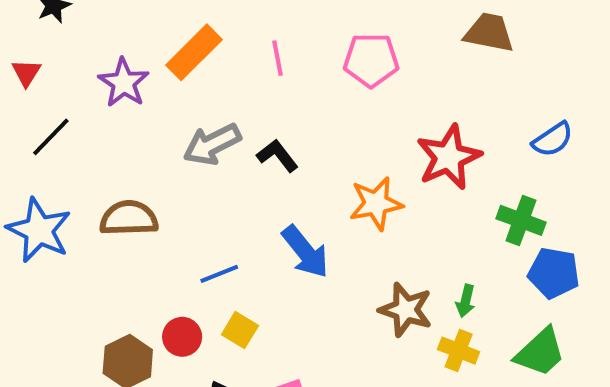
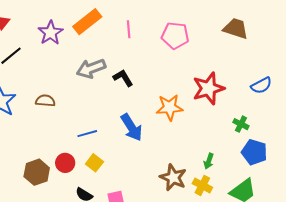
brown semicircle: (129, 218) -> (45, 101), size x0.7
green cross: (521, 220) -> (241, 124), size x0.7
brown star: (406, 310) -> (173, 177), moved

